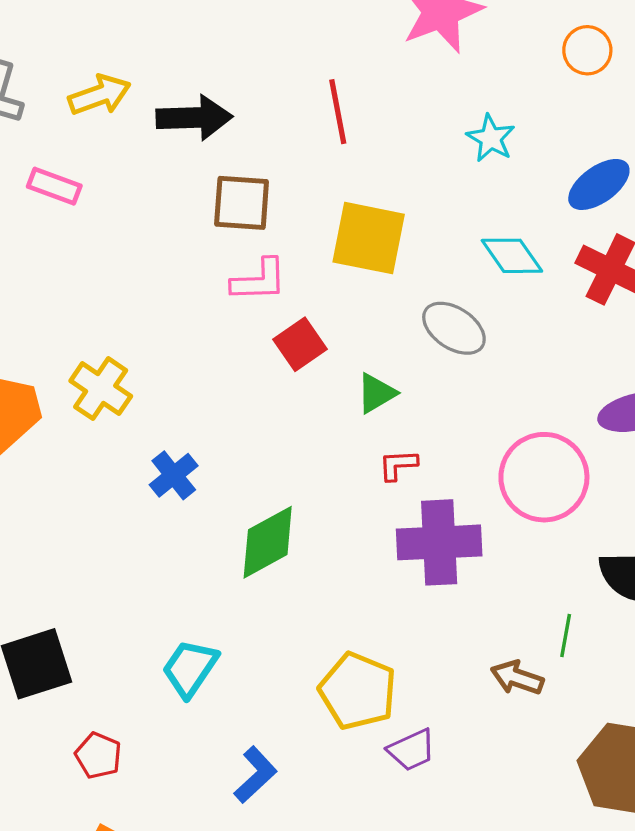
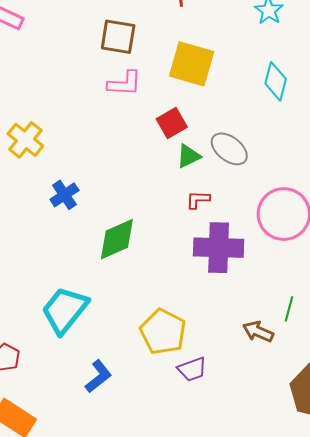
cyan diamond: (512, 256) -> (276, 81), turned 45
gray ellipse: (454, 328) -> (229, 149), moved
red square: (300, 344) -> (172, 123), moved
cyan trapezoid: (190, 668) -> (65, 310), size x1.4

